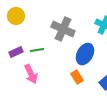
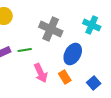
pink arrow: (31, 74) -> (41, 73), moved

